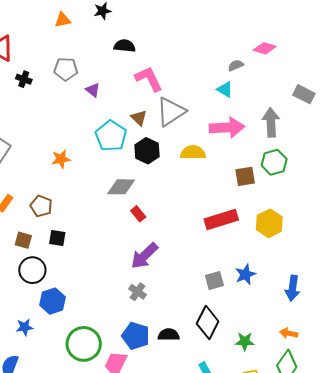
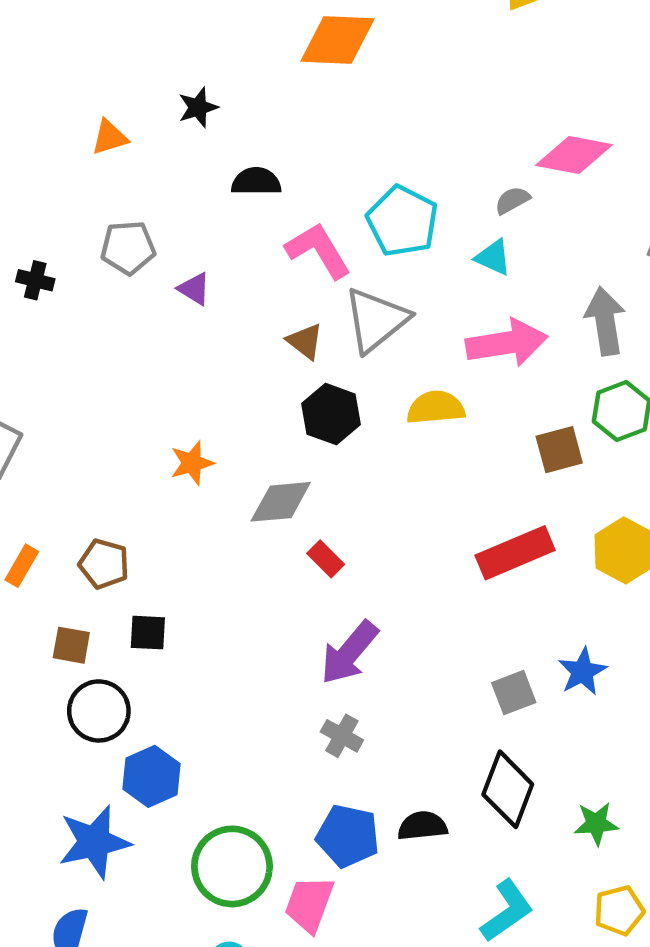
pink diamond: (265, 48) -> (574, 155), size x1.4
cyan pentagon: (111, 136) -> (402, 221), moved
orange star: (61, 159) -> (192, 463), moved
blue star: (25, 327) -> (94, 842), size x1.8

